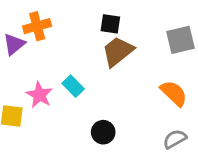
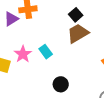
black square: (110, 24) -> (76, 15), turned 32

